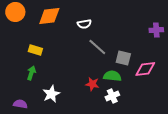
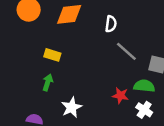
white semicircle: (84, 24) -> (111, 24), turned -72
white cross: (112, 96) -> (144, 110), turned -32

